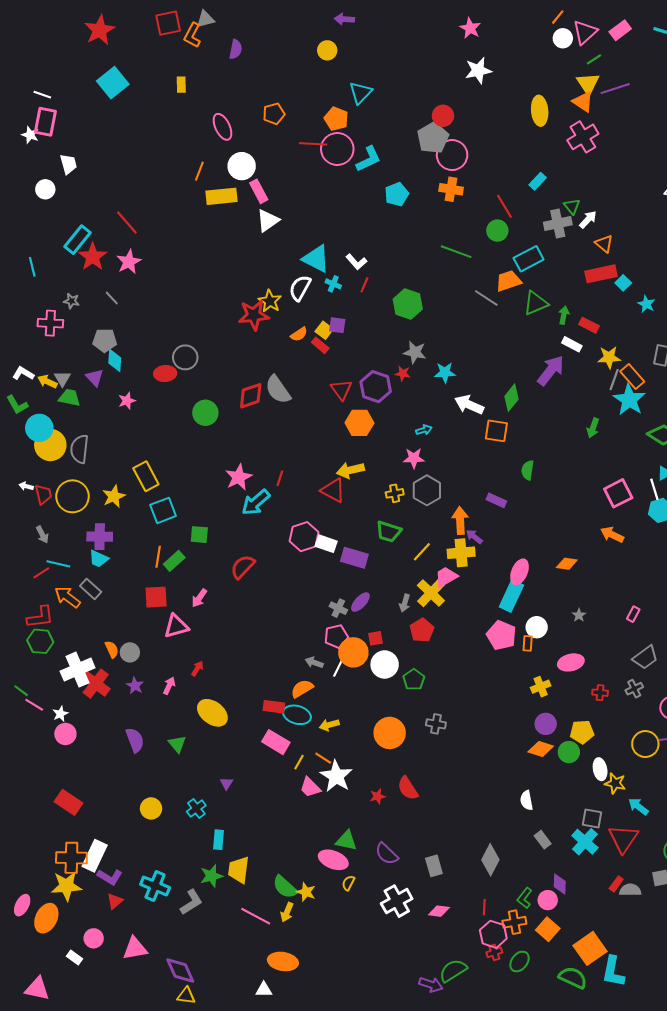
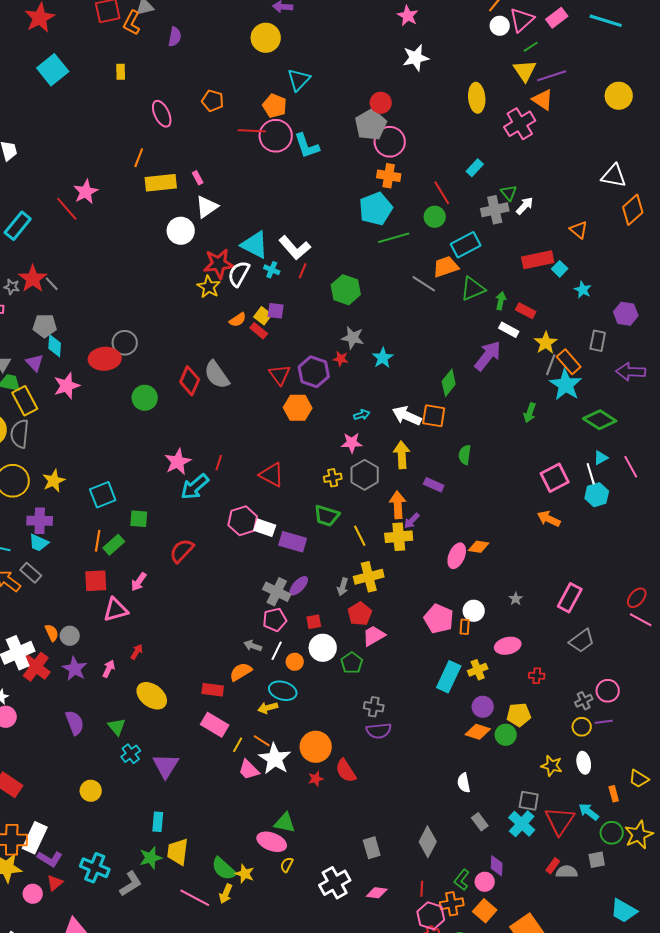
yellow circle: (327, 50) -> (266, 38), size x1.5
orange triangle: (583, 102) -> (543, 100), moved
orange pentagon: (274, 114) -> (213, 101), turned 30
cyan L-shape: (368, 159) -> (307, 146), turned 96
white circle: (242, 166) -> (181, 231), moved
pink rectangle: (259, 191) -> (198, 178), size x0.6
cyan pentagon: (397, 194) -> (376, 209), moved, size x1.4
orange triangle: (604, 244) -> (579, 230), moved
green line: (456, 252) -> (394, 238), turned -36
red star: (93, 257) -> (33, 279), moved
pink star: (129, 262) -> (86, 192), moved
white L-shape: (356, 262) -> (295, 248), size x1.5
red star: (254, 315) -> (219, 264), moved
yellow star: (609, 357) -> (546, 343), turned -30
cyan star: (445, 373) -> (383, 358), turned -30
red ellipse: (165, 374) -> (105, 359), size x1.4
red diamond: (251, 396) -> (190, 381), turned -48
pink star: (127, 401) -> (67, 386), size x1.5
white arrow: (469, 405) -> (407, 416), moved
yellow arrow: (350, 470) -> (402, 455), moved, turned 100
yellow rectangle: (146, 476) -> (25, 401), moved
purple arrow: (474, 537) -> (412, 521), turned -84
yellow line: (422, 552) -> (360, 536), turned -70
orange diamond: (567, 564) -> (479, 547), moved
pink trapezoid: (446, 577) -> (374, 636), moved
yellow cross: (431, 593) -> (369, 577), turned 32
cyan rectangle: (511, 596) -> (449, 677), moved
gray cross: (338, 608) -> (277, 592), size x1.5
pink rectangle: (633, 614) -> (570, 598), size x1.8
orange circle: (353, 652) -> (295, 662), moved, size x0.6
purple star: (135, 686) -> (75, 669), size x1.4
gray cross: (634, 689) -> (584, 701), moved
cyan ellipse: (297, 715) -> (283, 691), moved
orange circle: (390, 733) -> (316, 747), moved
yellow circle: (645, 744) -> (582, 727), size x0.7
white ellipse: (600, 769) -> (584, 763), moved
purple triangle: (227, 783) -> (166, 766), size x2.0
cyan arrow: (638, 806) -> (589, 812), moved
cyan cross: (196, 808) -> (131, 754), moved
purple semicircle: (387, 854) -> (379, 731), moved, turned -50
pink circle: (94, 938) -> (33, 894), moved

